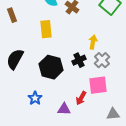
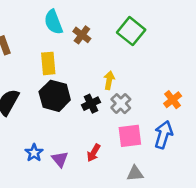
black hexagon: (51, 67) -> (55, 96), moved
pink square: (98, 85) -> (130, 136), moved
purple triangle: (64, 109) -> (60, 159), moved, turned 48

